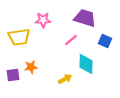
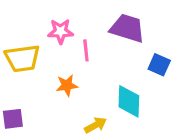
pink line: (71, 40) -> (86, 50), moved, turned -56
orange star: (31, 67) -> (67, 85), moved

